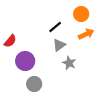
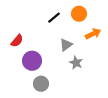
orange circle: (81, 14) -> (79, 14), moved
black line: (55, 27) -> (54, 18), moved

